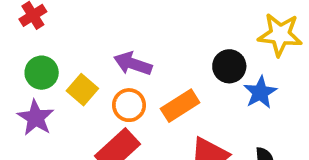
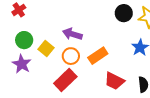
black circle: (229, 66) -> (124, 13), moved

